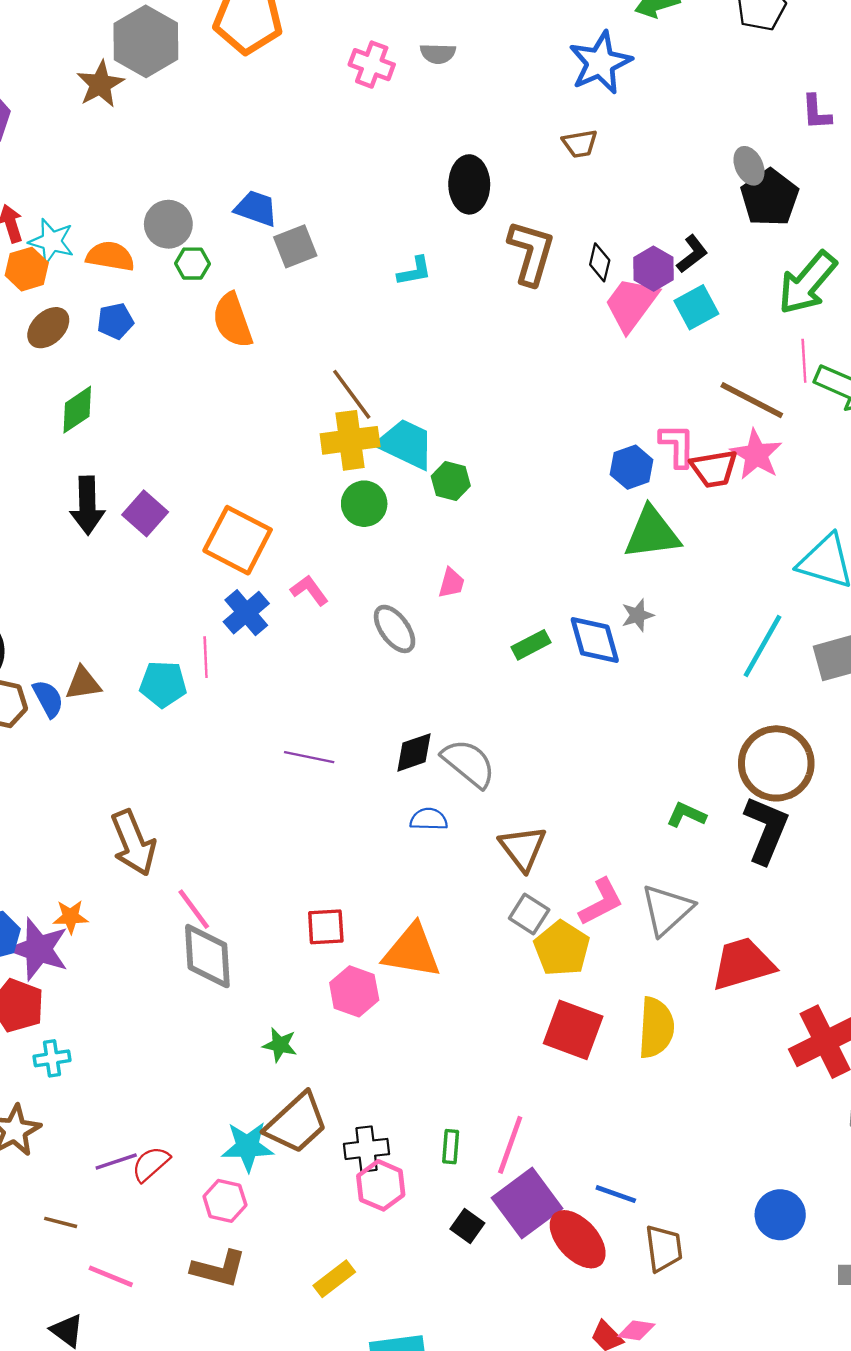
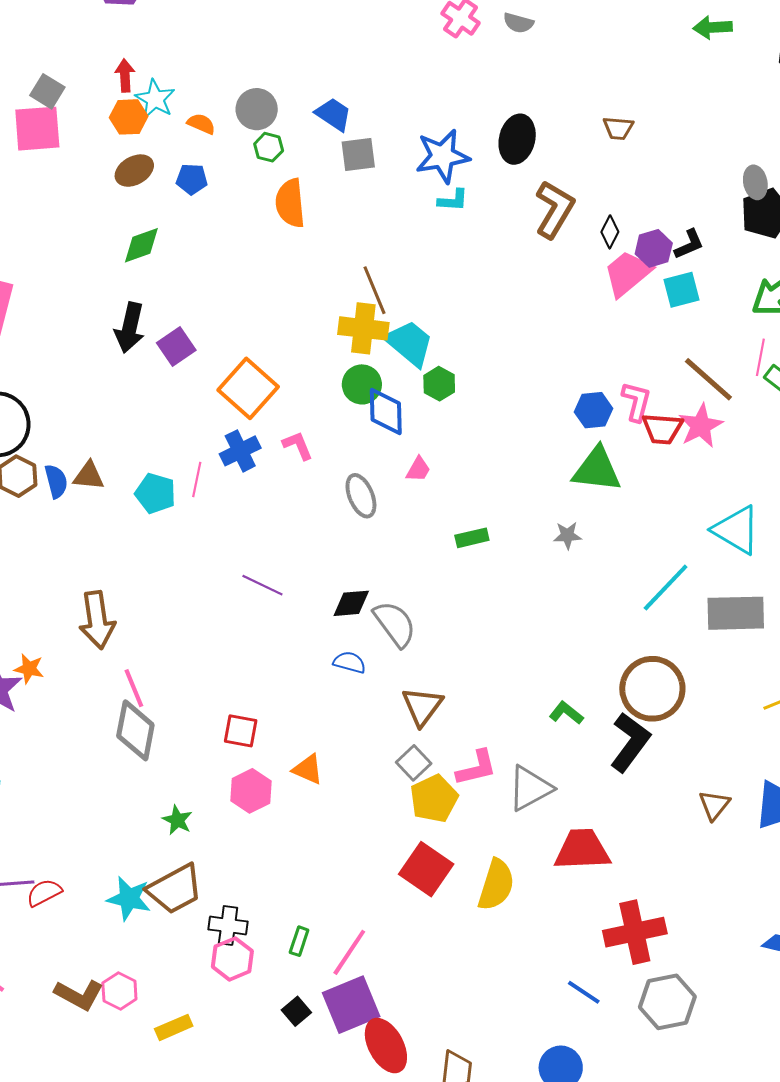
blue star: (600, 63) -> (442, 156), moved
orange semicircle: (110, 256) -> (201, 124), size x0.7
blue diamond: (595, 640) -> (386, 411), moved
orange triangle: (412, 951) -> (308, 769), size x0.6
blue line: (616, 1194) -> (584, 992), moved
pink hexagon: (225, 1201) -> (119, 991), moved

